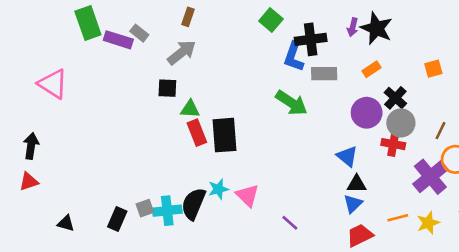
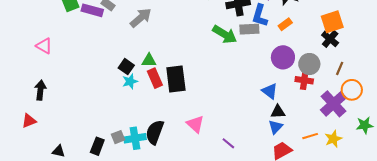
blue L-shape: (294, 57) -> (260, 16), moved
orange square: (433, 69) -> (332, 22), size x1.6
pink triangle: (53, 84) -> (44, 46), size x0.7
black square: (167, 88) -> (126, 67), moved, turned 35
black cross: (395, 98) -> (330, 39), moved
green arrow: (291, 103) -> (225, 34), moved
black arrow: (31, 146) -> (40, 90), moved
cyan star: (218, 189) -> (130, 81), moved

